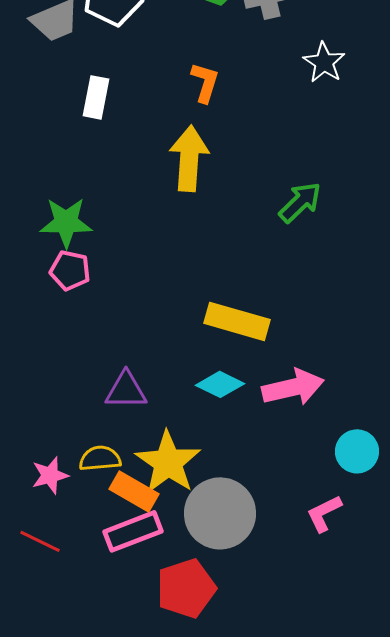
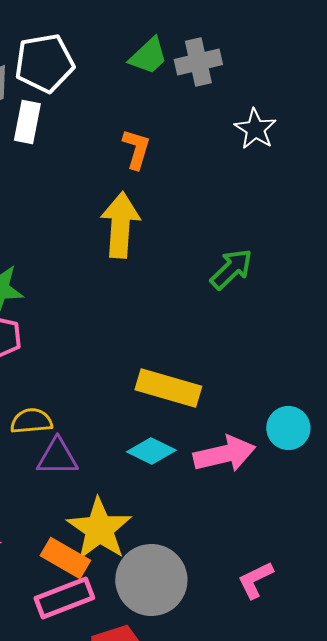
white rectangle: (96, 97) -> (27, 122), moved
cyan circle: (357, 451) -> (288, 428), moved
yellow semicircle: (100, 458) -> (31, 421), moved

